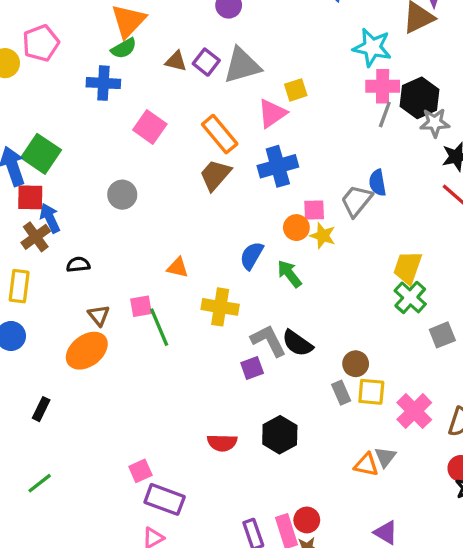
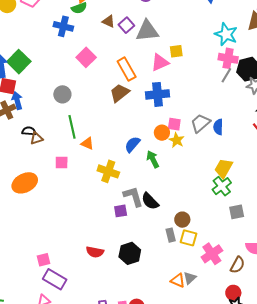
blue semicircle: (378, 183) -> (218, 127), moved
brown triangle: (99, 315) -> (37, 138), moved, turned 40
green line: (159, 327) -> (72, 127), moved

